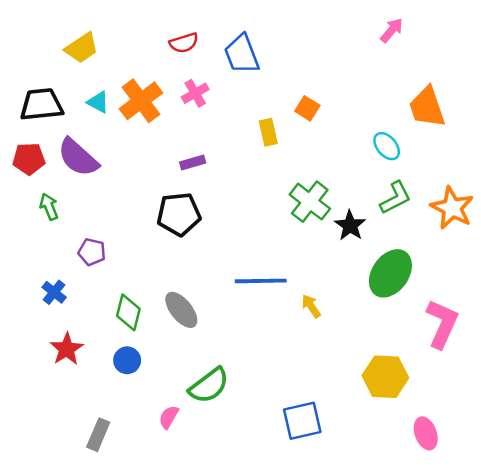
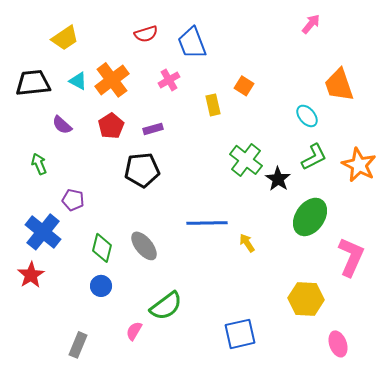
pink cross: (195, 93) -> (169, 80), moved
purple semicircle: (78, 157) -> (62, 125), size x0.6
red pentagon: (29, 159) -> (111, 126), moved, turned -30
blue cross: (54, 292) -> (43, 232), size x1.8
red star: (67, 349) -> (31, 275), moved

